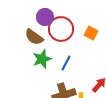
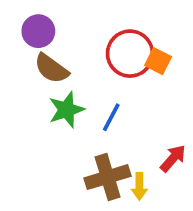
purple circle: (45, 17) -> (38, 31), moved
red circle: (61, 29) -> (130, 54), moved

